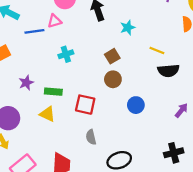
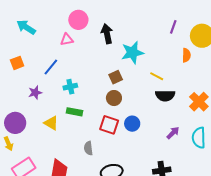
cyan star: (128, 27) -> (132, 53), size x1.6
blue line: (34, 31) -> (51, 67), moved, turned -48
cyan cross: (66, 54) -> (70, 87), moved
green rectangle: (53, 92) -> (75, 112), moved
red square: (85, 105) -> (109, 125), moved

